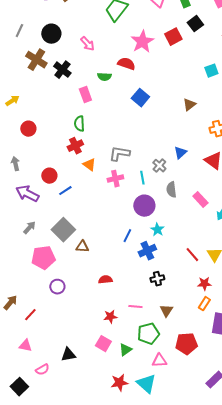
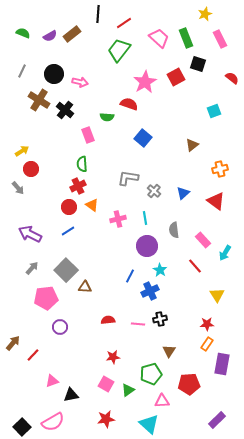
black square: (195, 24) -> (198, 64), turned -35
pink arrow: (87, 44) -> (80, 82), moved, turned -35
yellow arrow: (12, 101) -> (22, 151), moved
gray L-shape: (119, 154) -> (128, 178), moved
gray arrow: (15, 164) -> (18, 188), moved, turned 152
gray cross: (159, 166) -> (154, 191), moved
red circle: (49, 176) -> (69, 207), moved
red line: (192, 255) -> (195, 266), moved
pink line: (135, 307) -> (138, 324), moved
pink triangle: (25, 346) -> (52, 381), moved, turned -32
pink semicircle: (42, 370) -> (53, 422), moved, size x1.6
red star: (119, 383) -> (106, 419), moved

